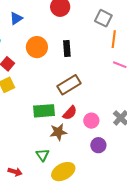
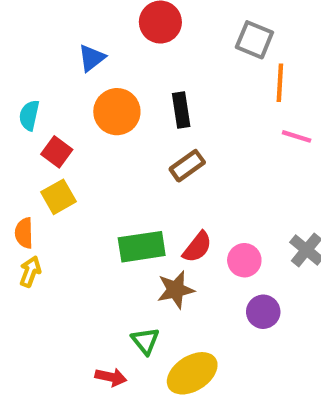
blue triangle: (16, 18) -> (92, 58), moved
brown rectangle: (69, 85) -> (187, 166), moved, size x0.7
red arrow: (15, 172) -> (111, 377), moved

